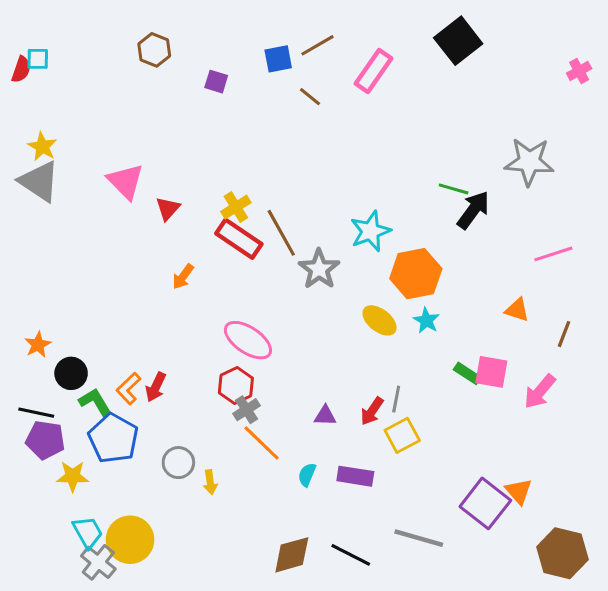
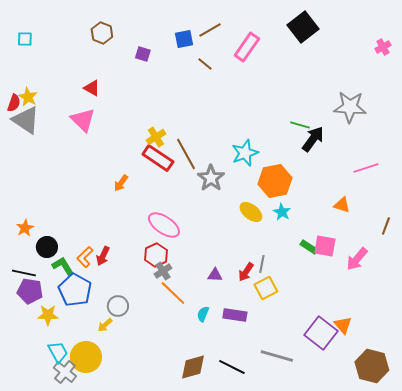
red semicircle: (21, 69) -> (14, 103), moved
red triangle: (168, 209) -> (92, 88), moved, turned -42
brown line: (564, 334) -> (386, 226), moved
yellow arrow: (210, 482) -> (105, 325), moved, turned 56

